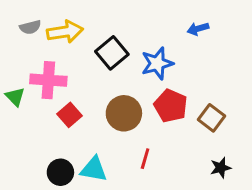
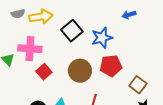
red pentagon: (171, 106) -> (111, 66), turned -30
brown square: (212, 118) -> (138, 85), moved

